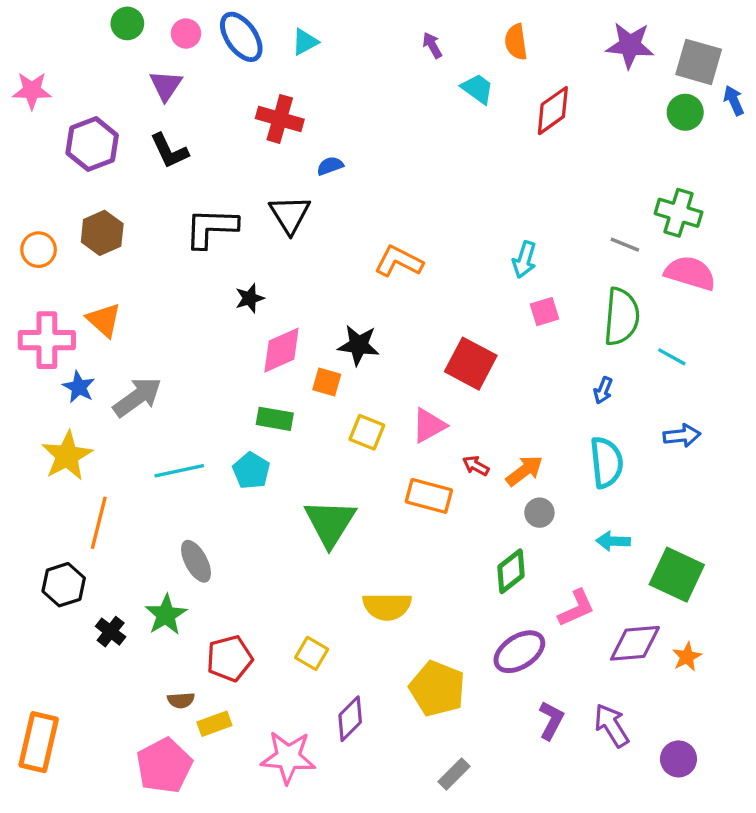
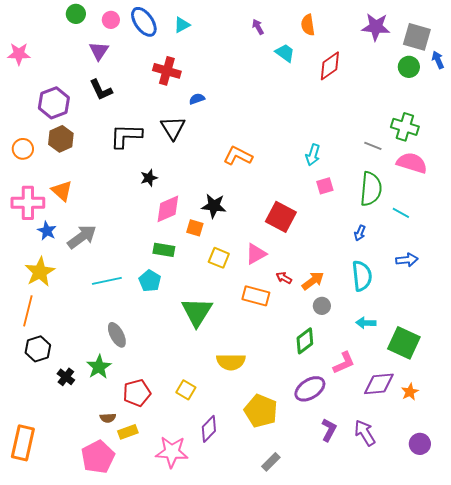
purple hexagon: (92, 144) -> (54, 103), moved
orange line: (99, 523) -> (28, 311), moved
purple circle: (678, 759) -> (420, 444), moved

